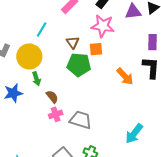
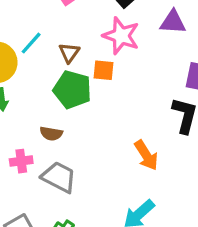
cyan line: (42, 29) -> (31, 43), moved
orange arrow: (125, 76) -> (146, 155), moved
brown semicircle: (52, 97) -> (51, 134), moved, turned 128

